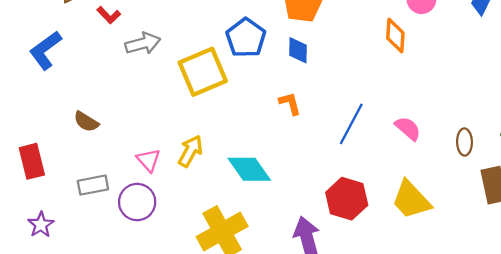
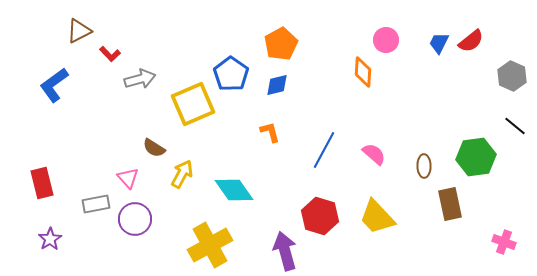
blue diamond: (298, 50) -> (277, 85), turned 75
brown semicircle: (86, 122) -> (154, 148), moved
pink triangle: (148, 160) -> (128, 178), moved

